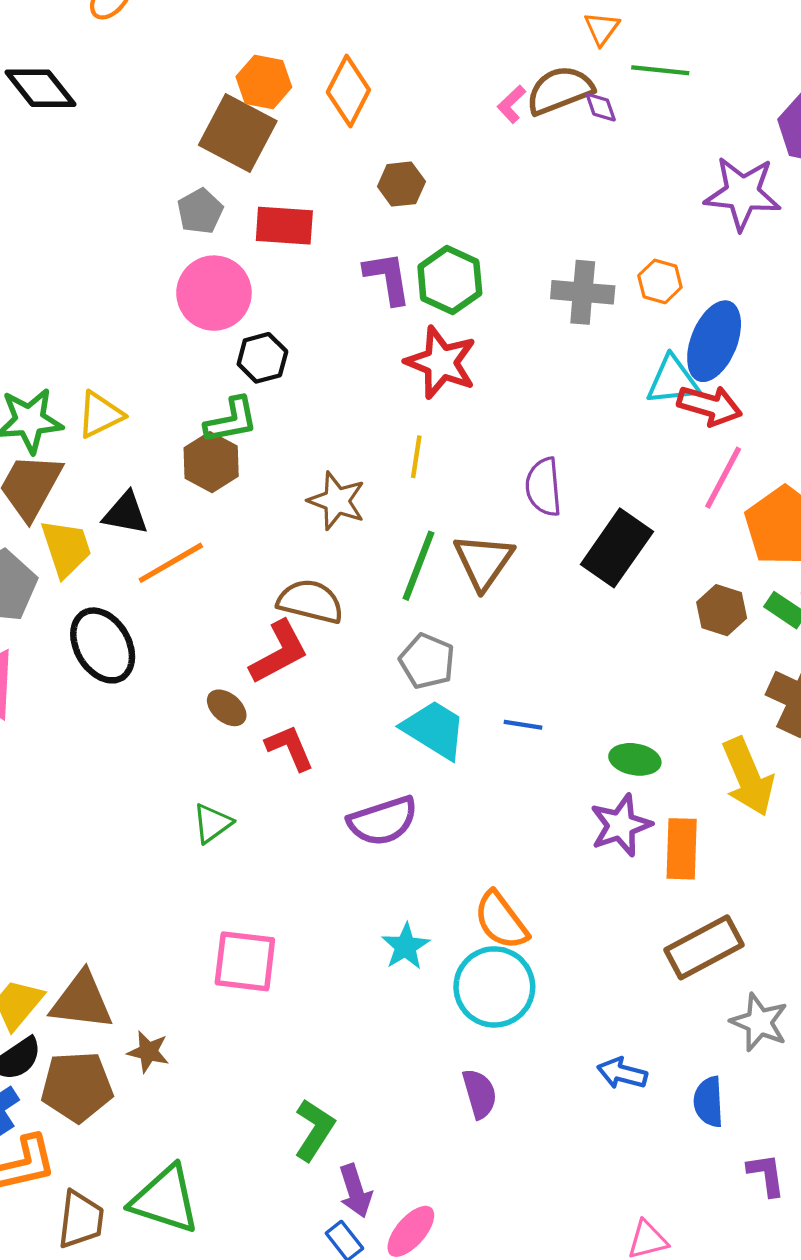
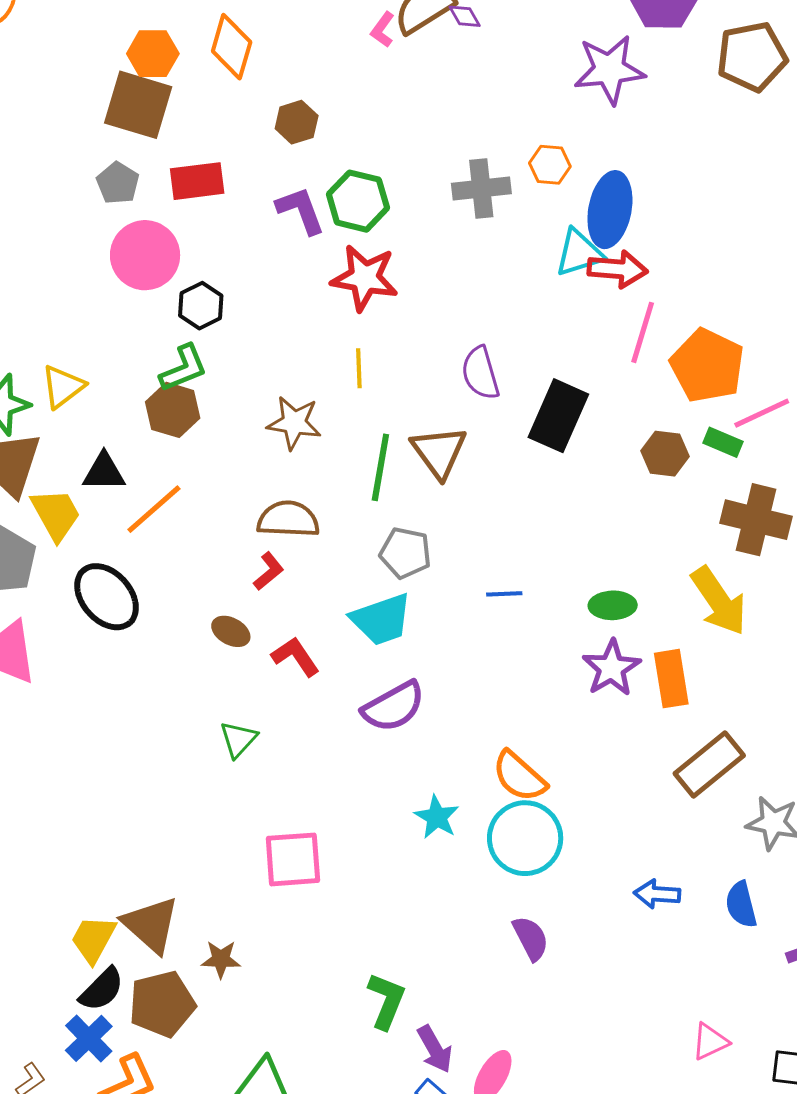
red L-shape: (279, 652) -> (269, 571), size x0.6
cyan trapezoid: (434, 730) -> (382, 619), moved, turned 140
brown triangle: (82, 1001) -> (151, 925), turned 46

